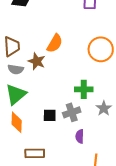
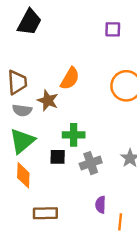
green cross: (84, 89) -> (74, 135), moved
black square: (50, 115) -> (58, 157), moved
purple semicircle: (80, 136) -> (101, 205), moved

